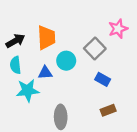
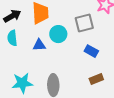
gray square: (95, 49) -> (84, 23), turned 30
cyan star: (28, 90) -> (22, 83), moved

